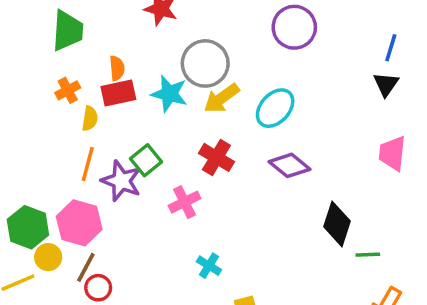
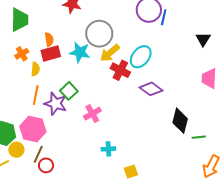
blue line: (391, 48) -> (164, 17), moved
red cross: (216, 157) -> (120, 70), moved
cyan cross: (209, 266) -> (108, 149), turned -32

